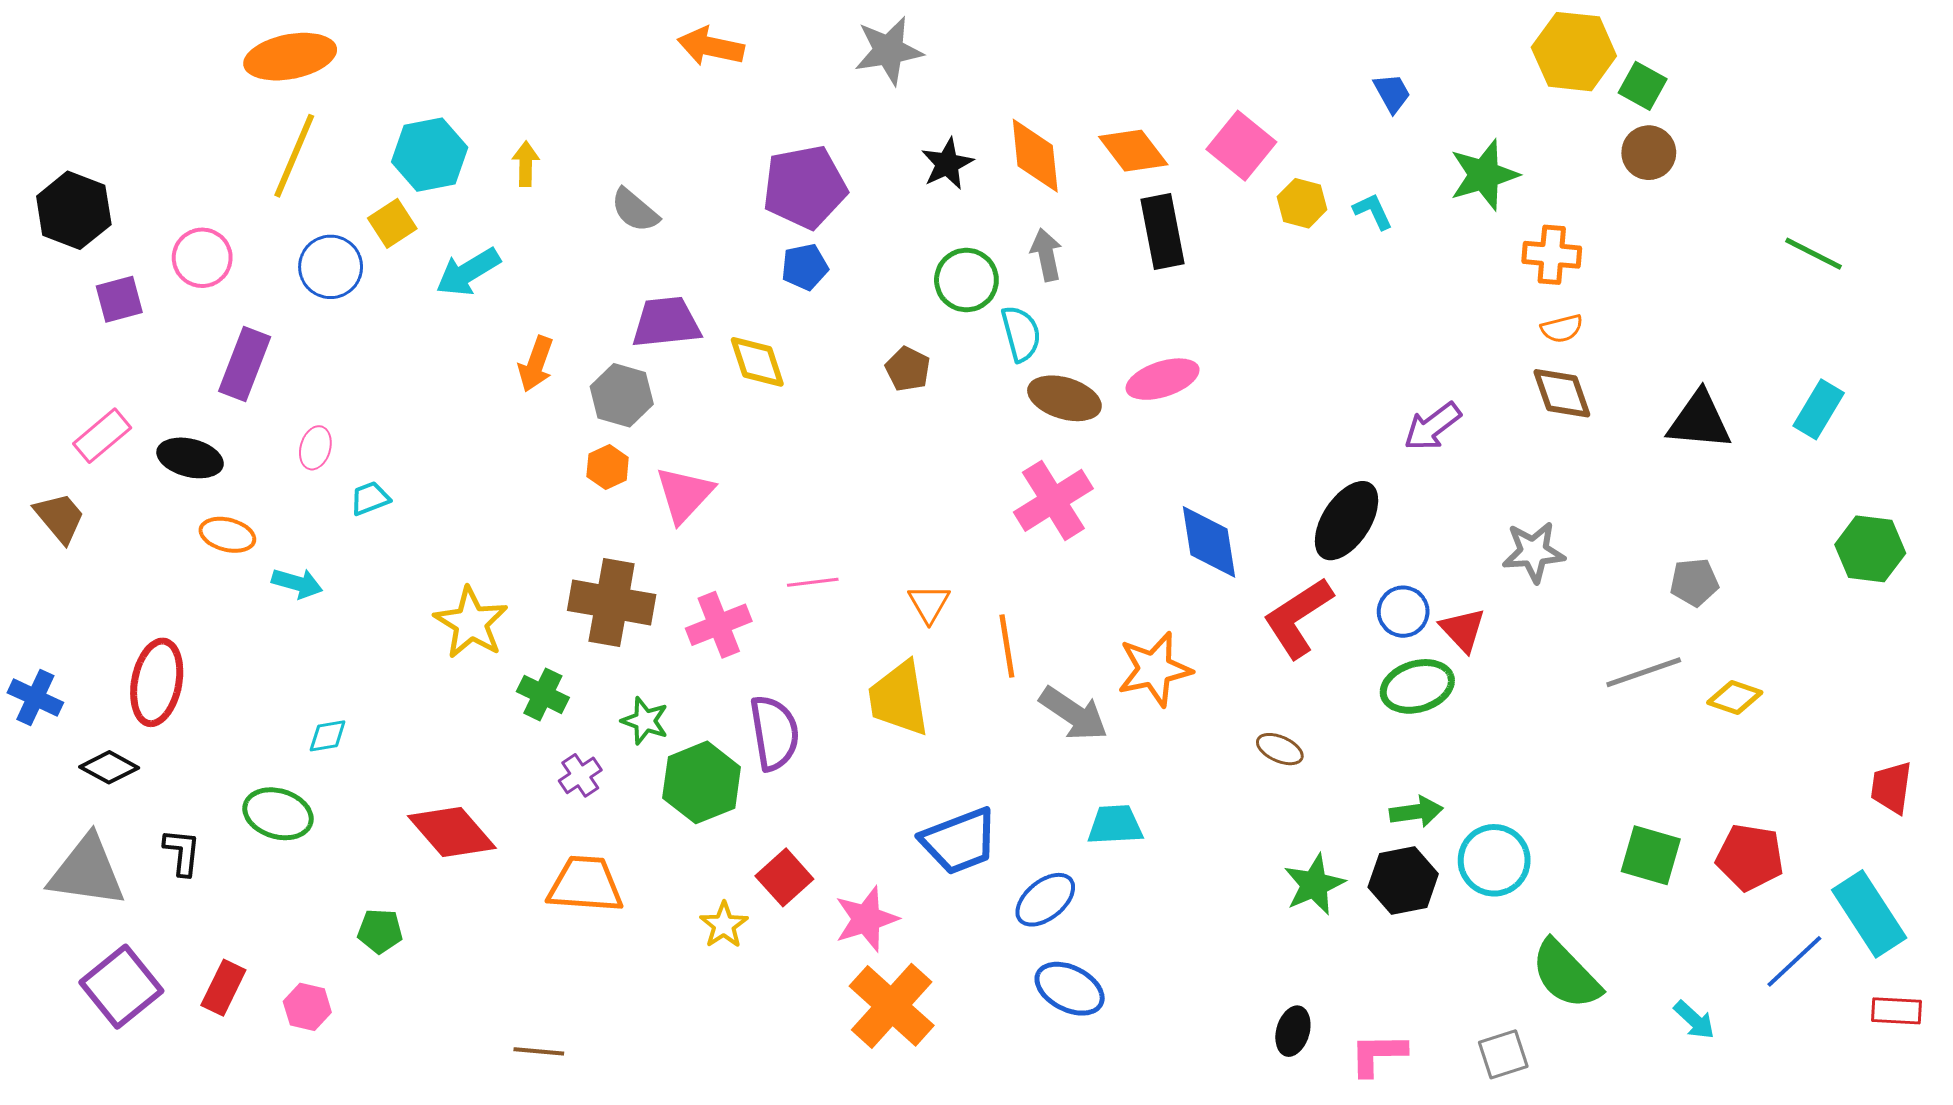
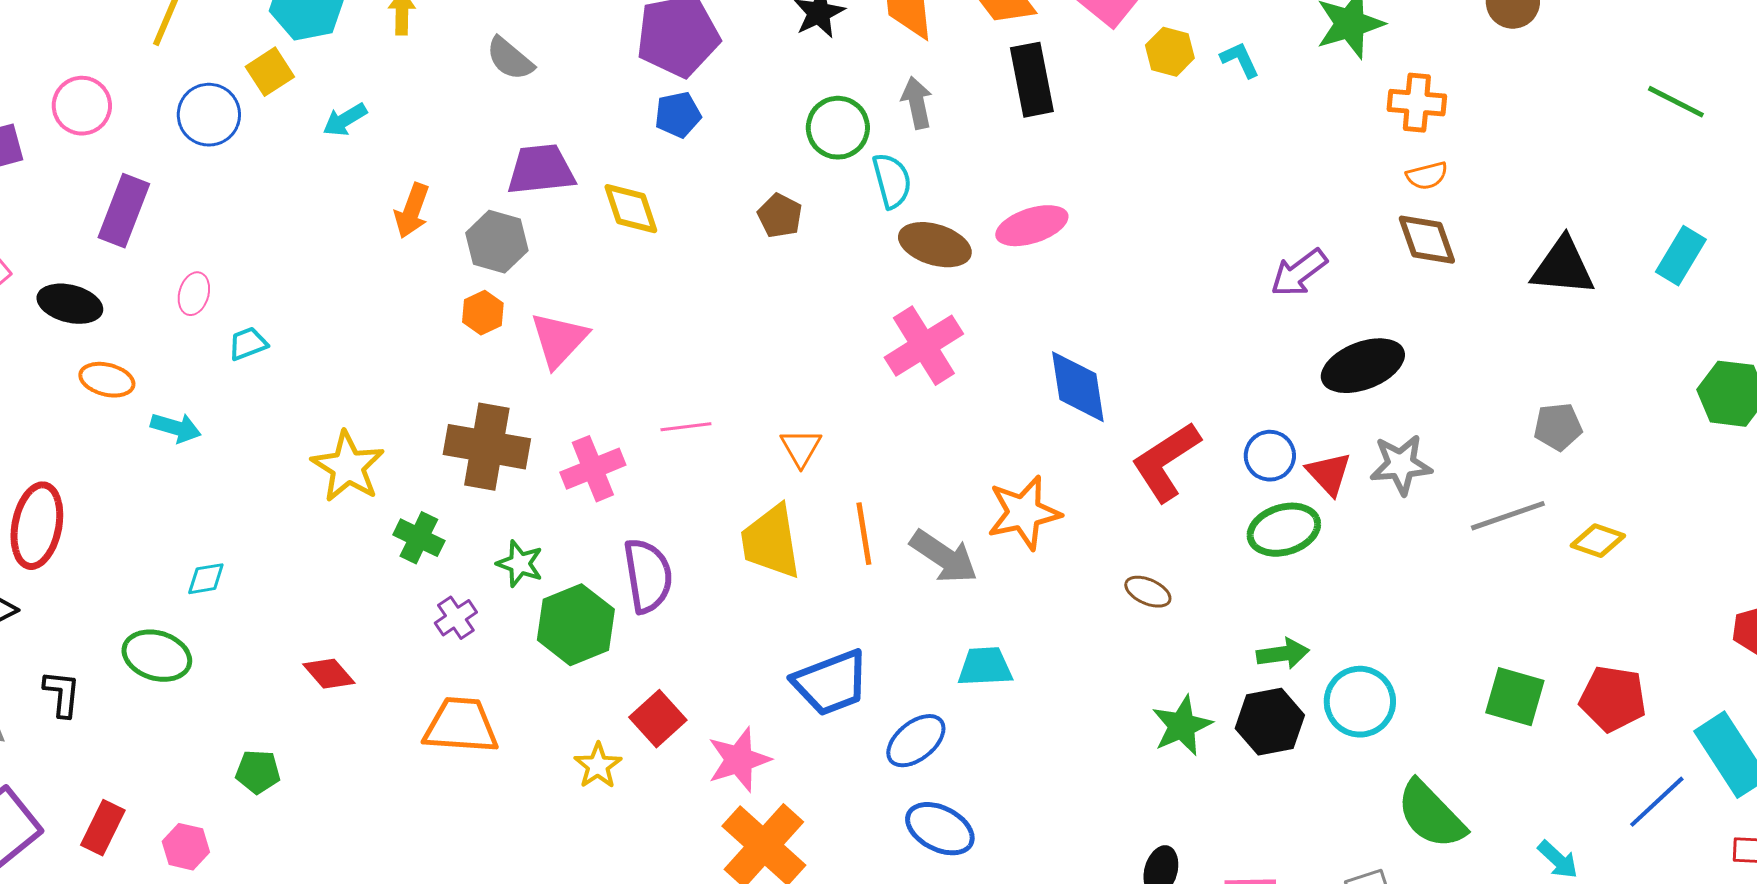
cyan arrow: (468, 272) -> (345, 120), size x0.7
black ellipse: (1347, 521) -> (1363, 366), moved, turned 36
gray star: (1534, 552) -> (1401, 465), moved
orange line: (1007, 646) -> (864, 534), moved
red diamond: (452, 832) -> (329, 674), size x0.6

